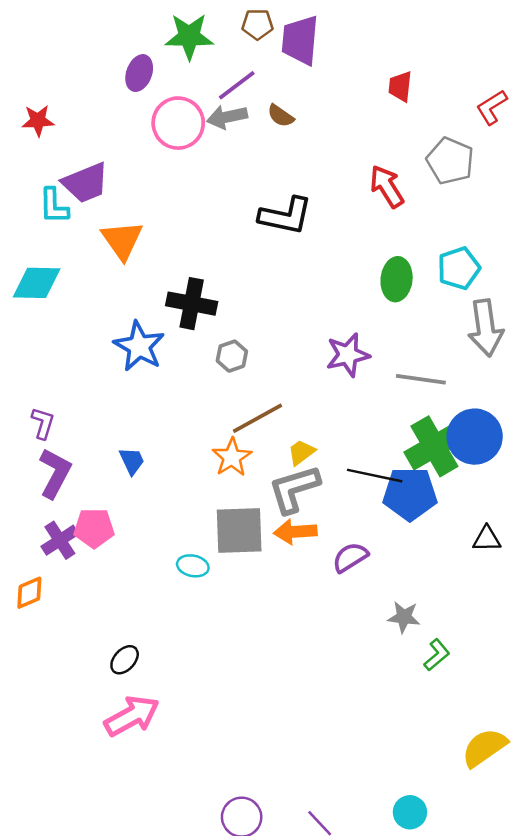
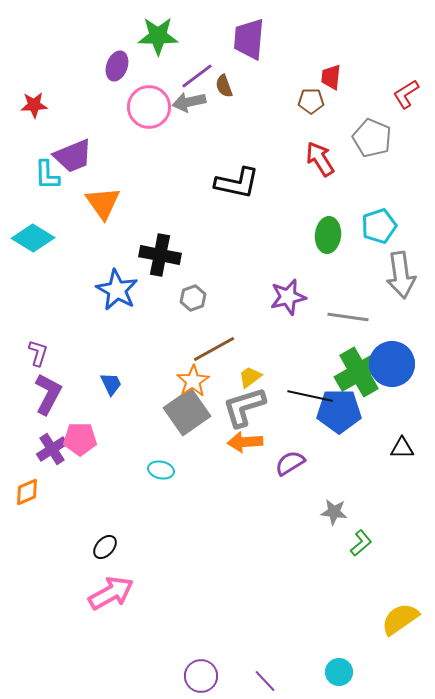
brown pentagon: (257, 24) -> (311, 101), moved
brown semicircle: (281, 116) -> (224, 86), moved, turned 35
cyan diamond: (37, 283) -> (33, 238), turned 30
gray square: (239, 530) -> (187, 412), moved, turned -33

